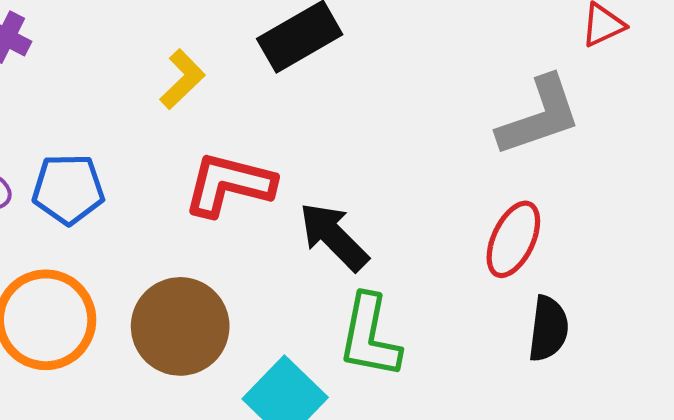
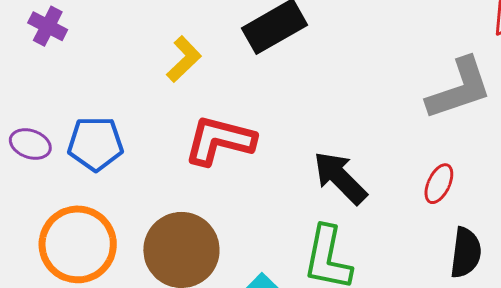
black arrow: (334, 237) -> (340, 178), moved
red ellipse: (513, 239) -> (439, 184), size x0.7

